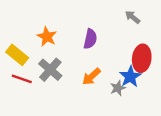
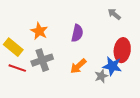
gray cross: (50, 70) -> (42, 60), turned 30
blue star: (130, 77) -> (112, 66), turned -30

